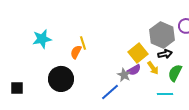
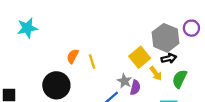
cyan star: (42, 39) -> (27, 28), moved
yellow line: (83, 43) -> (92, 62), moved
purple semicircle: (134, 70) -> (135, 87), moved, turned -48

